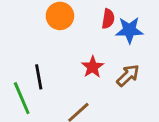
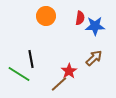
red star: (93, 67) -> (69, 71), moved
green line: (22, 98) -> (19, 74), turned -35

